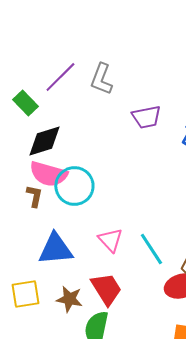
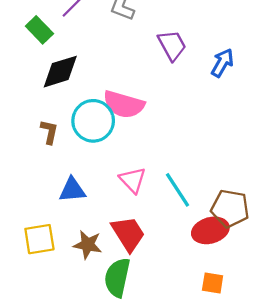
purple trapezoid: (146, 117) -> (172, 45), turned -108
pink semicircle: (48, 174) -> (124, 104), moved
blue triangle: (55, 249) -> (72, 190), size x0.7

